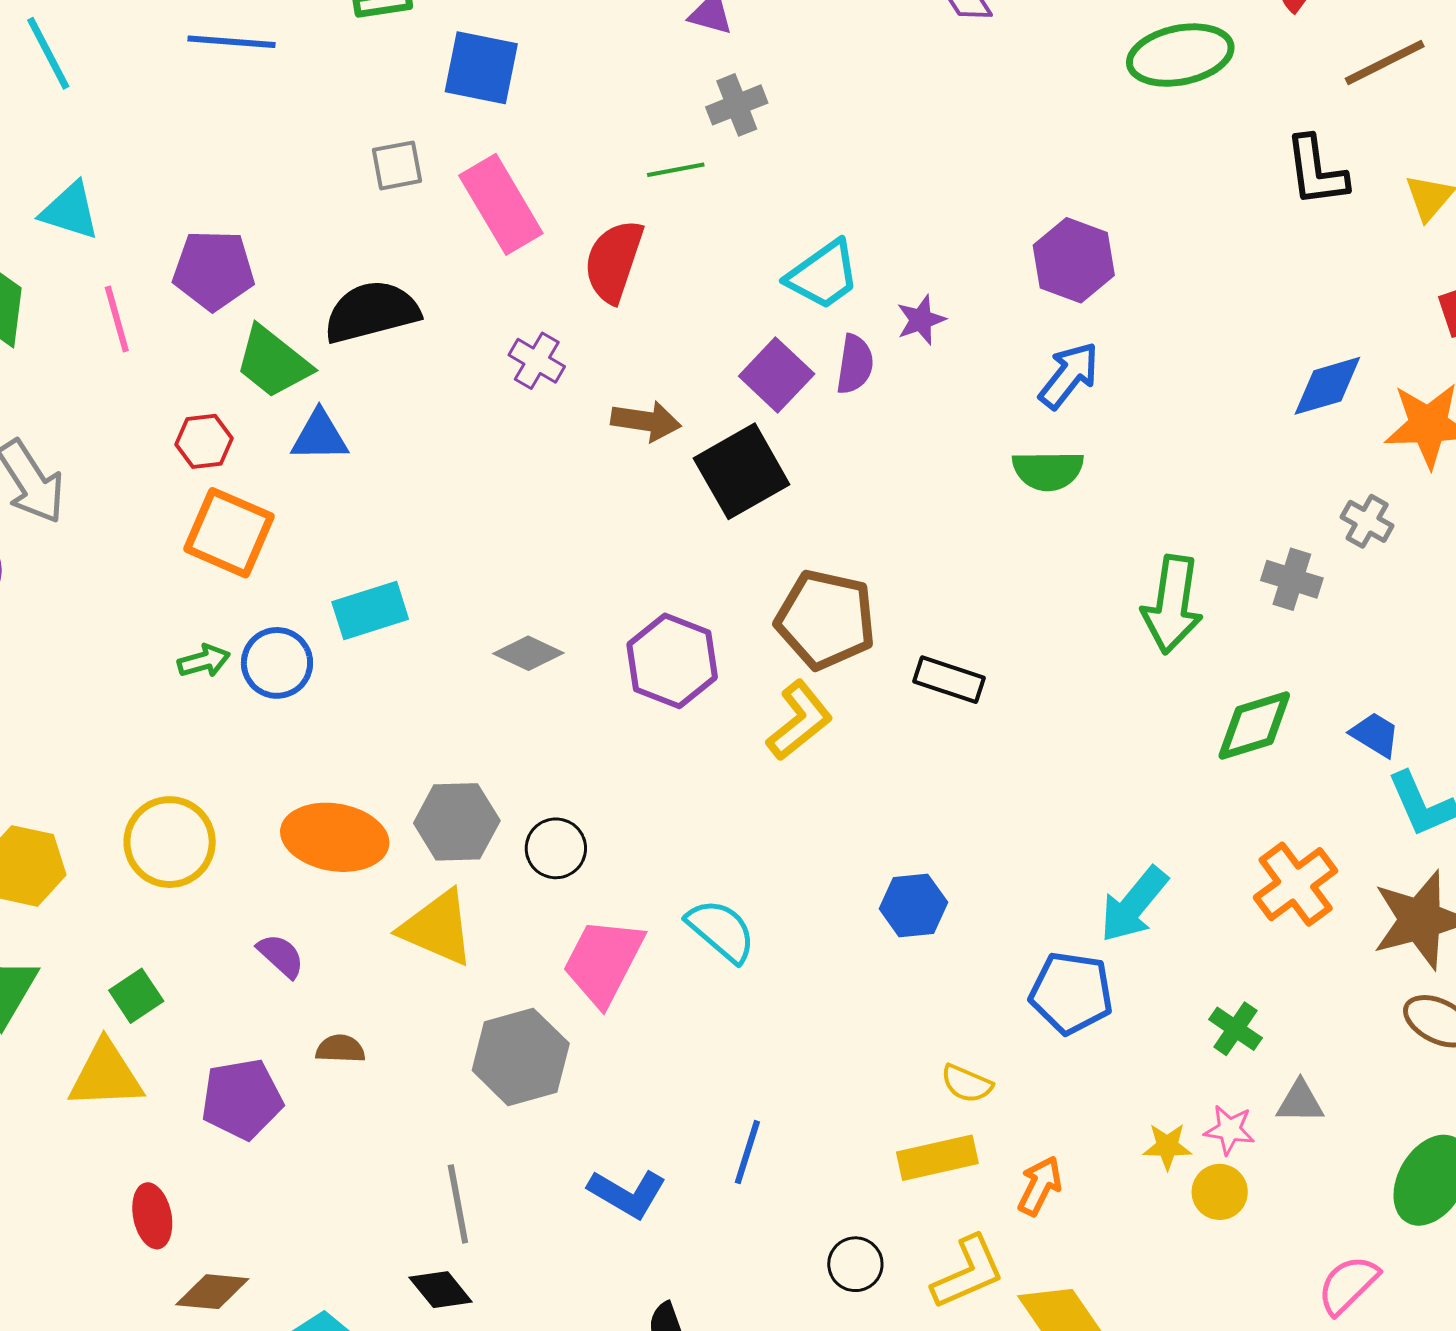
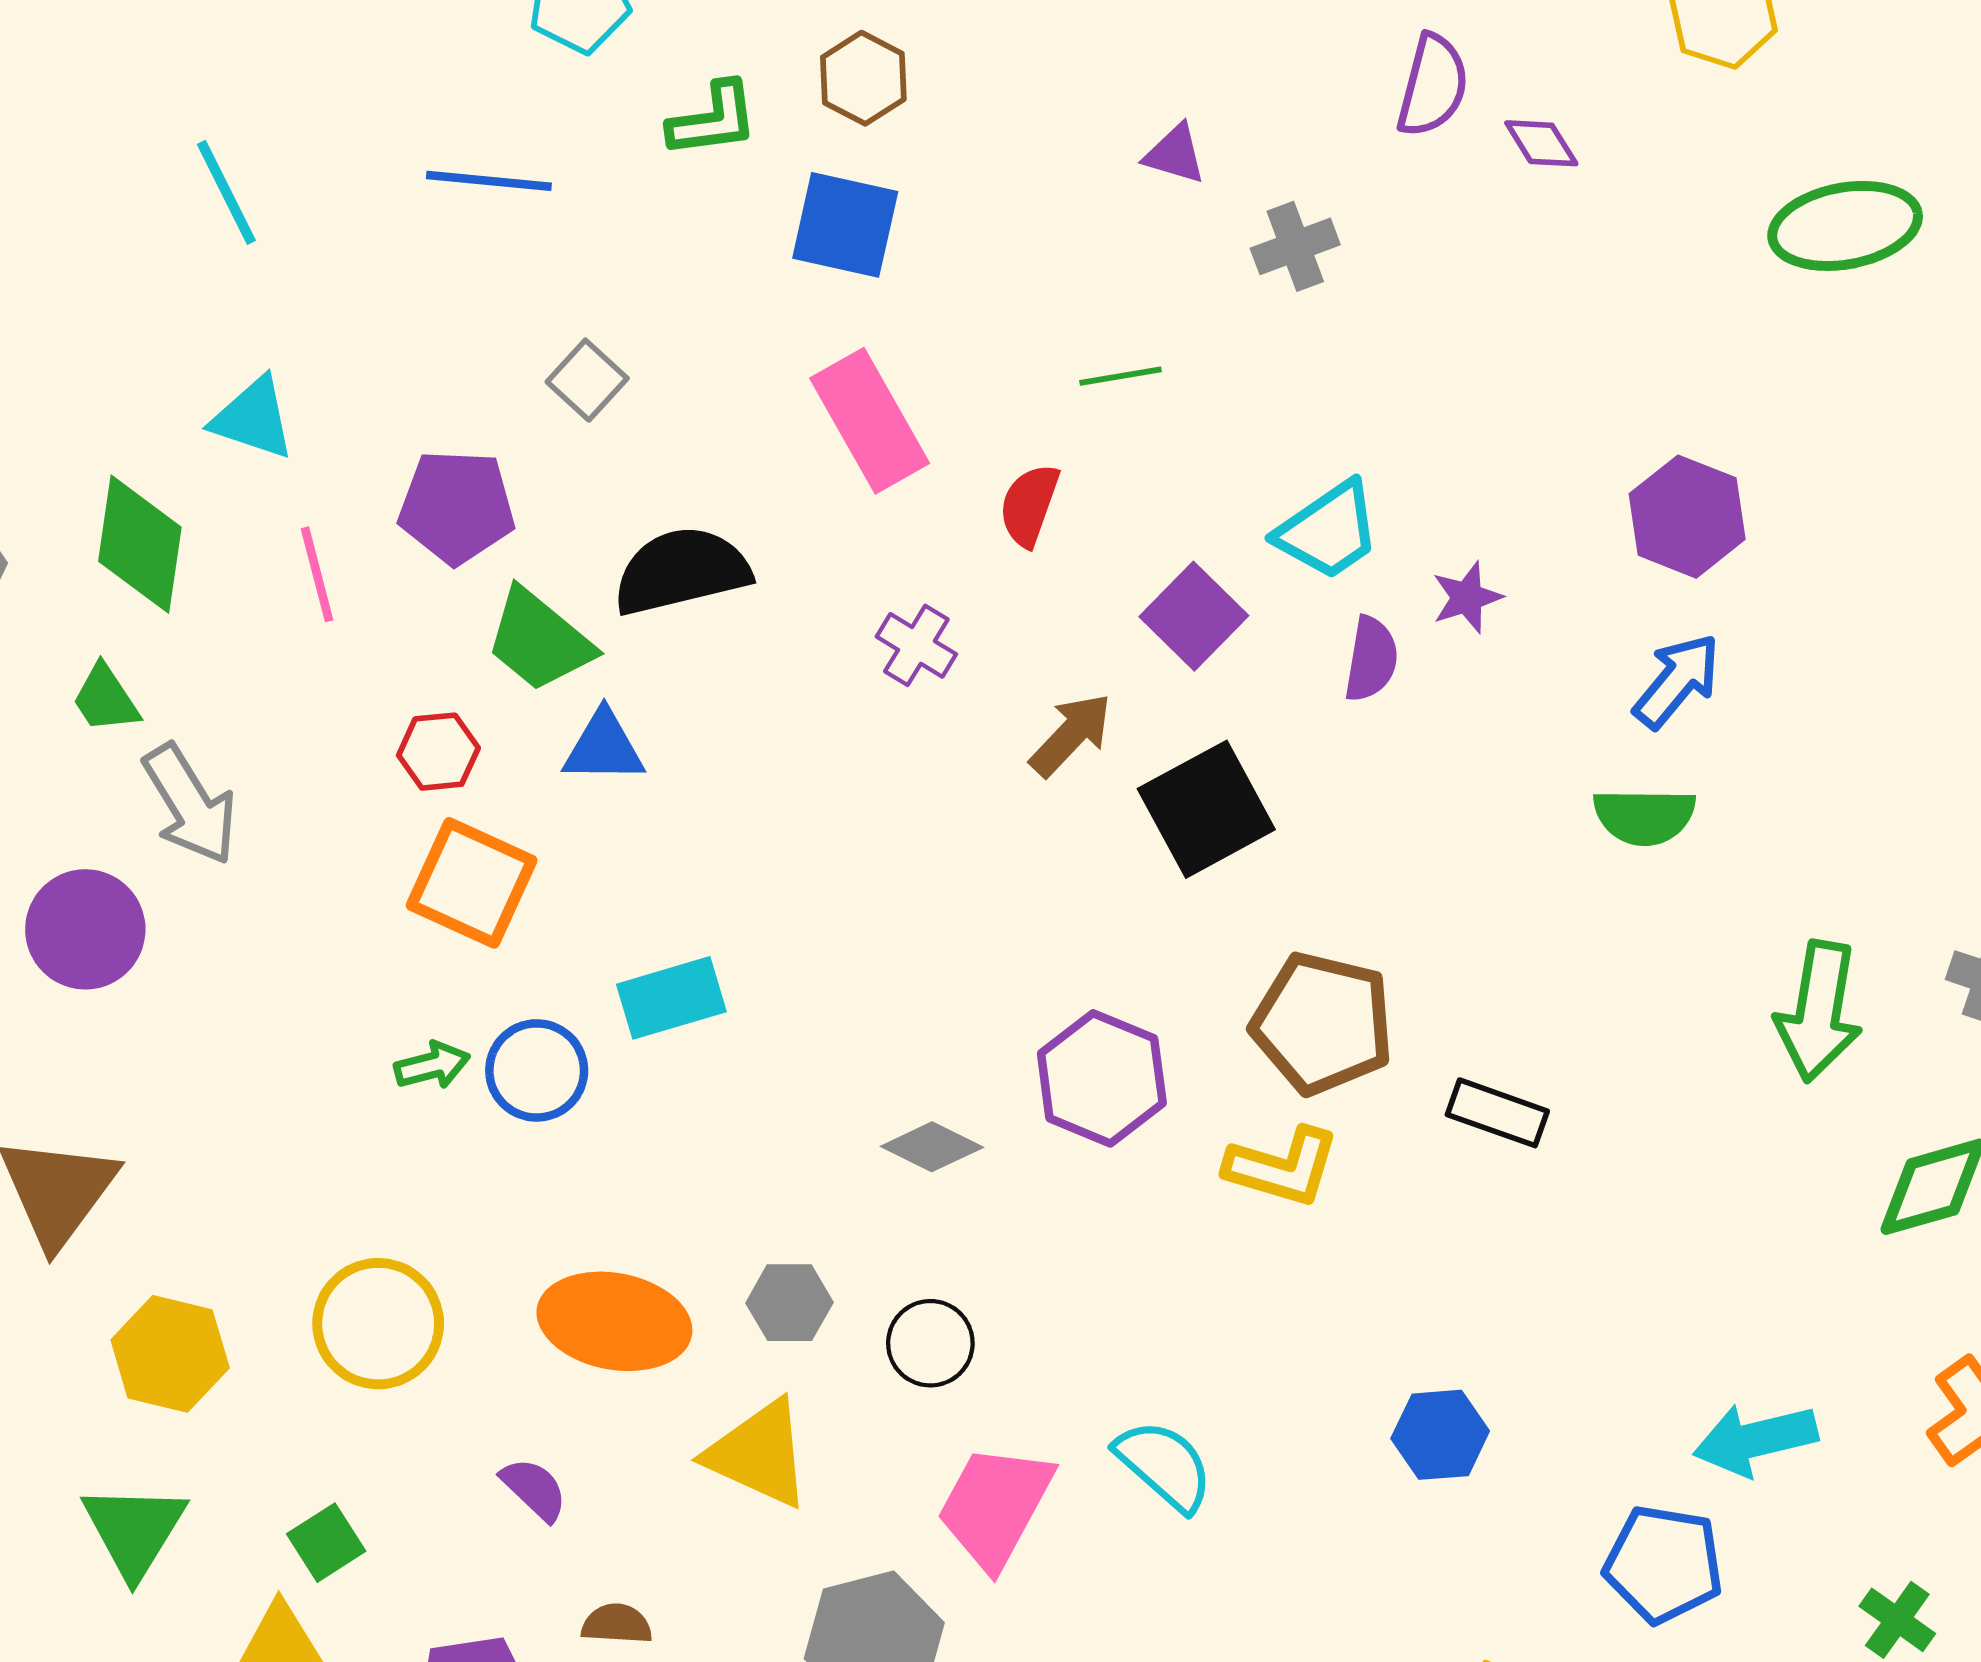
gray cross: (737, 105) -> (1295, 246), moved
gray square: (397, 165) -> (587, 380), moved, turned -38
red semicircle: (614, 261) -> (1029, 505), size x0.7
purple square: (777, 375) -> (1194, 616), moved
brown arrow: (646, 421) -> (1071, 735), turned -56
gray diamond: (528, 653) -> (932, 1147), moved
yellow L-shape: (799, 720) -> (1282, 1167), turned 54
gray hexagon: (457, 822) -> (789, 1303), size x0.7
cyan arrow: (1134, 905) -> (1755, 1439), turned 36

